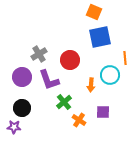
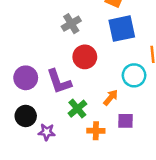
gray cross: (39, 54) -> (71, 24), moved
orange arrow: (91, 85) -> (111, 98), moved, turned -144
orange cross: (79, 120) -> (96, 131), turned -32
purple star: (14, 127) -> (47, 132), moved

